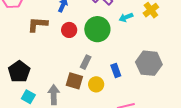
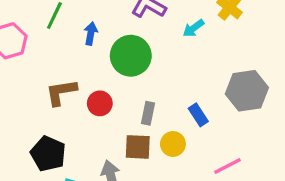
brown L-shape: (38, 24) -> (61, 92), moved
green circle: (97, 29) -> (131, 56), moved
red circle: (69, 30) -> (100, 103), moved

